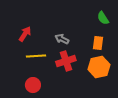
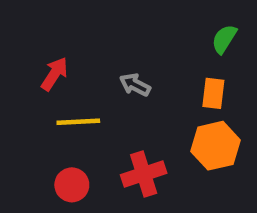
green semicircle: (103, 18) -> (224, 39), turned 64
red cross: (66, 61) -> (144, 174), moved

